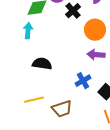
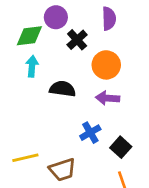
cyan arrow: (28, 31) -> (32, 66), moved
black semicircle: (42, 64) -> (62, 89), moved

